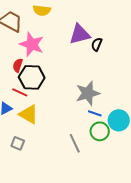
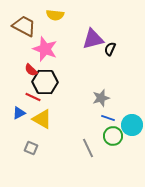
red semicircle: (18, 65) -> (31, 70), turned -64
gray star: (88, 93) -> (101, 98), size x0.7

